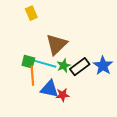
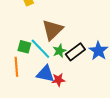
cyan line: (44, 64) -> (40, 49), turned 30
orange line: (32, 76) -> (16, 67), moved

